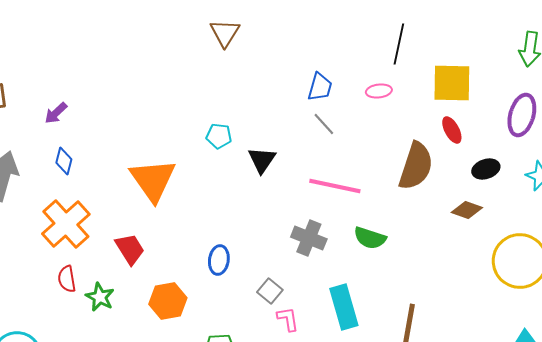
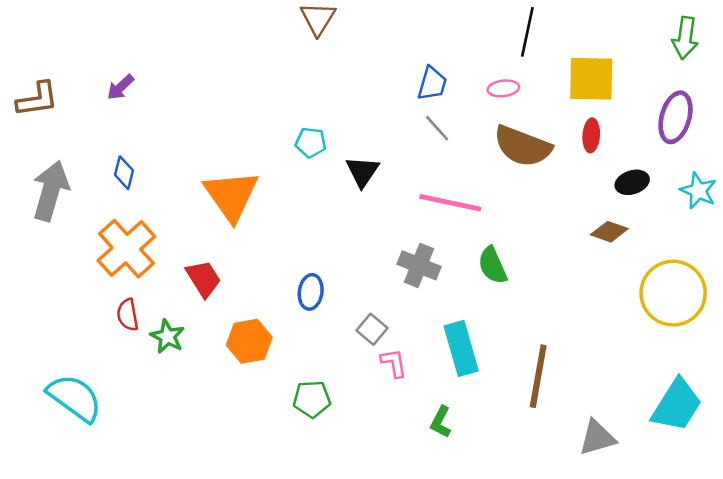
purple arrow: (56, 113) -> (120, 87), moved
red ellipse: (452, 130) -> (591, 135), turned 32
brown semicircle: (416, 166) -> (523, 146), moved, turned 93
green semicircle: (370, 238) -> (492, 265), turned 48

